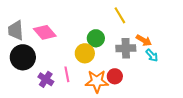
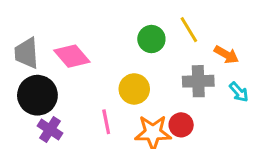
green circle: (96, 38) -> (151, 39), moved
orange arrow: (144, 40) -> (226, 55), moved
purple cross: (46, 79) -> (50, 130), moved

